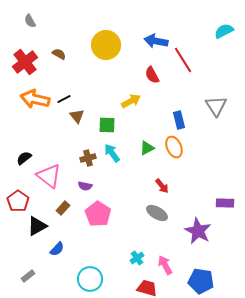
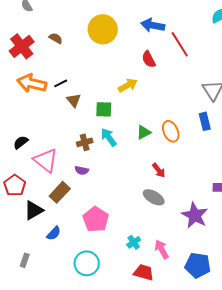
blue rectangle: (179, 120) -> (205, 121), moved
brown rectangle: (63, 208) -> (60, 192), size x1.5
pink pentagon: (98, 214) -> (96, 219), moved
gray rectangle: (28, 276) -> (25, 260), turned -32

